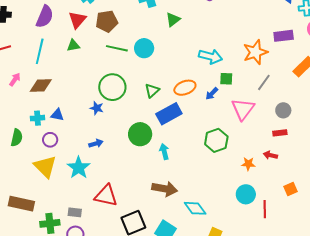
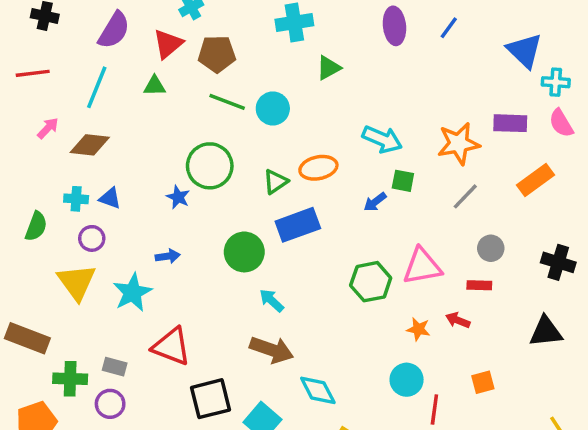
orange ellipse: (185, 88) -> (318, 168), moved
pink triangle: (243, 109) -> (422, 266), moved, turned 35
cyan arrow: (164, 152) -> (272, 300), moved, turned -42

